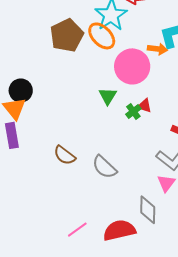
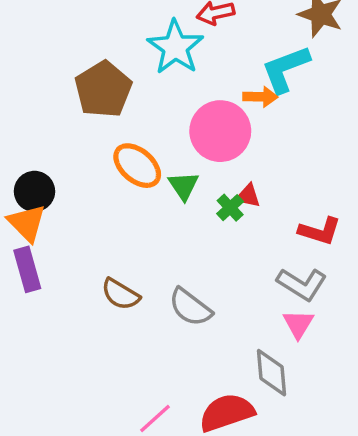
orange ellipse: (102, 36) -> (137, 166), moved

